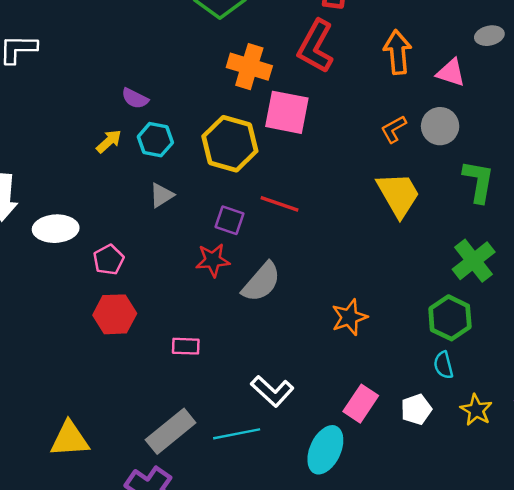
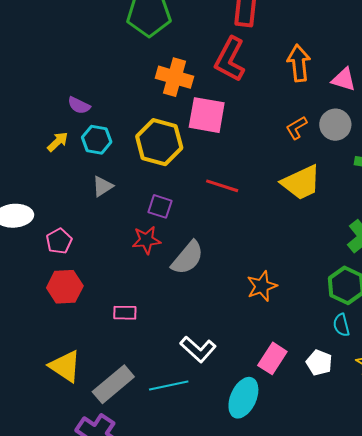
yellow trapezoid: (398, 194) -> (301, 183), turned 96
red line: (280, 204) -> (222, 186), moved
white pentagon: (416, 409) -> (319, 363), turned -30
yellow triangle: (70, 439) -> (65, 366), moved, turned 39

